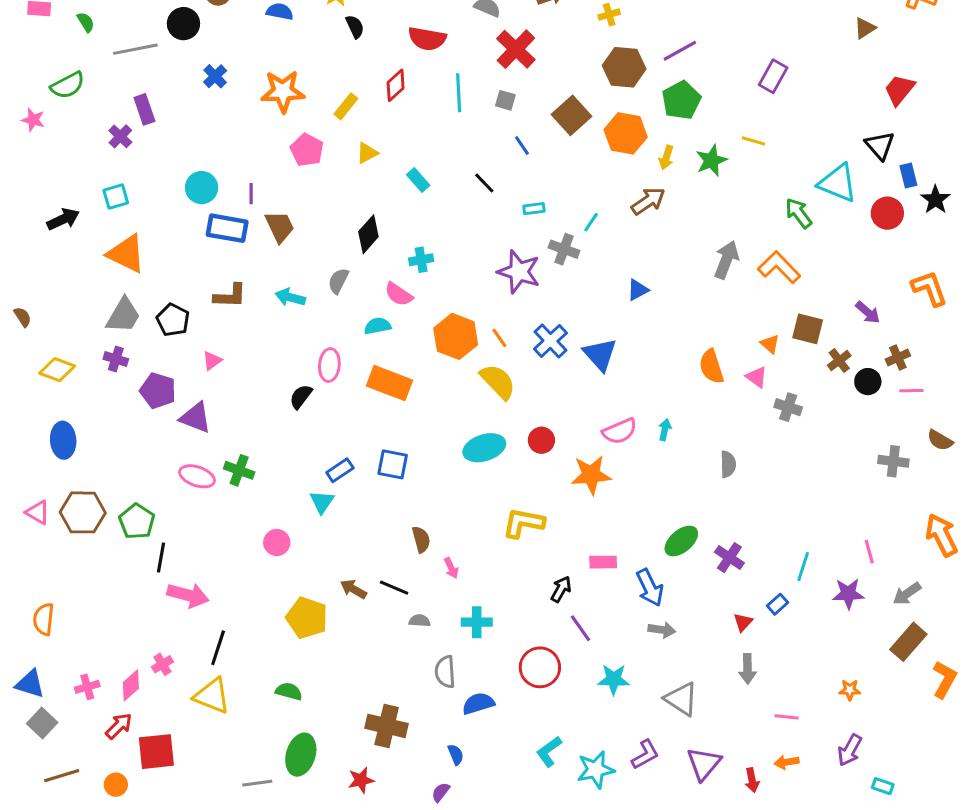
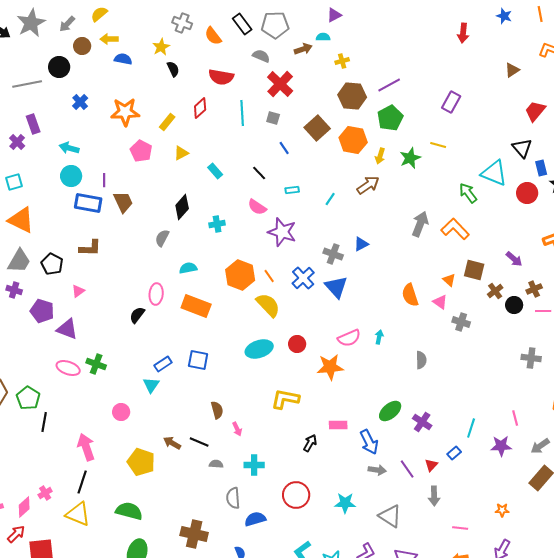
gray cross: (564, 249) -> (333, 254), moved
pink semicircle: (399, 294) -> (257, 207), moved
cyan arrow: (290, 297) -> (69, 148), moved
pink arrow: (188, 595) -> (86, 447), moved, turned -124
purple line: (581, 628) -> (407, 469), moved
green semicircle: (289, 691) -> (129, 511), size x1.5

